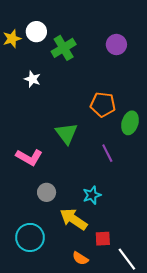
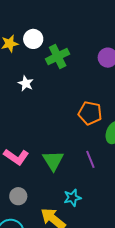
green triangle: (66, 133) -> (53, 161), moved
gray circle: (47, 192) -> (18, 196), moved

